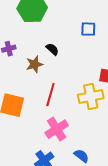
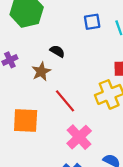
red line: (50, 95) -> (65, 101), turned -45

